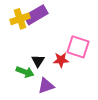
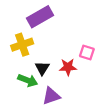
yellow cross: (20, 19) -> (22, 45), moved
pink square: (78, 47) -> (87, 52), size x0.6

